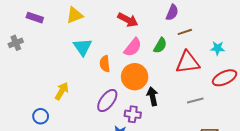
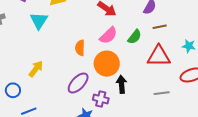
cyan triangle: (83, 47) -> (39, 21), moved

